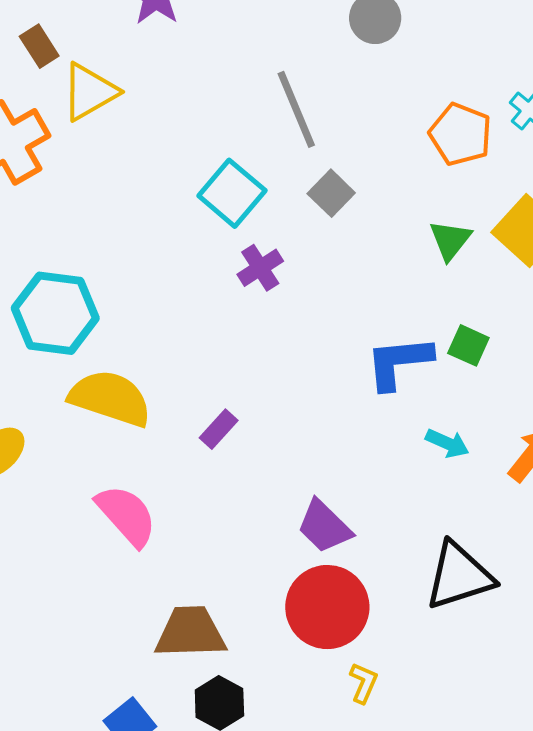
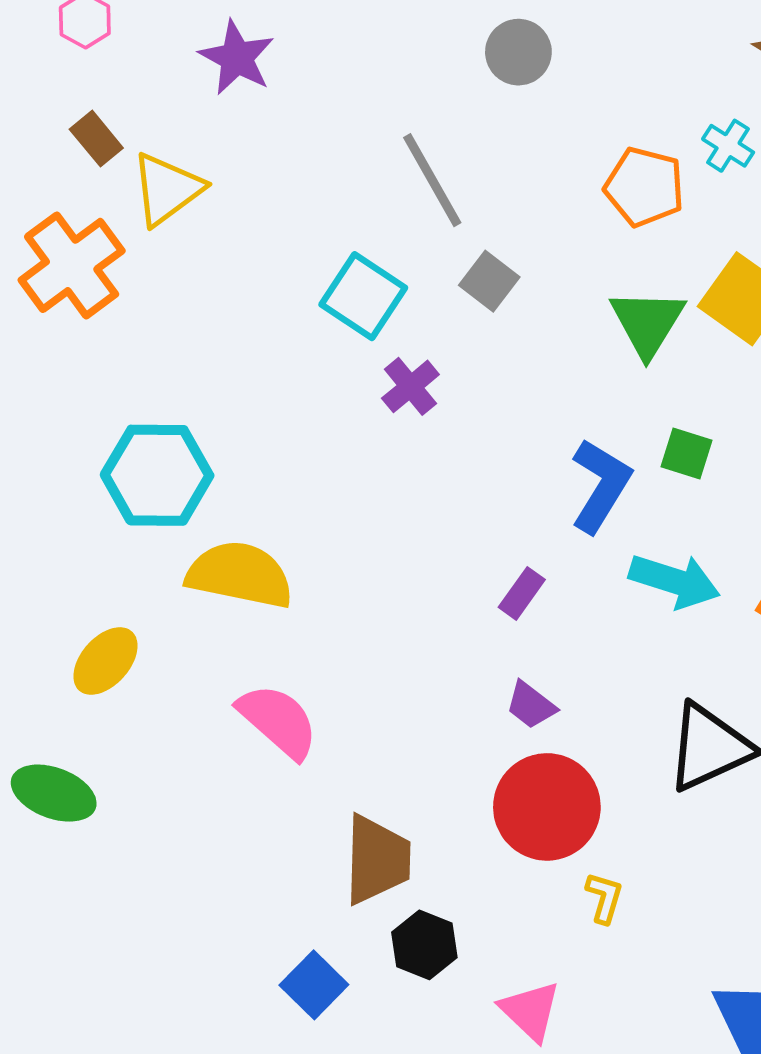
green triangle: (450, 240) -> (647, 323), size x1.4
blue L-shape: (399, 362) -> (601, 486), turned 134
purple rectangle: (219, 429) -> (522, 593), moved
cyan arrow: (447, 443) -> (674, 581), size x1.6
purple trapezoid: (324, 526) -> (531, 705), size x0.7
brown trapezoid: (190, 632) -> (377, 860), turned 100

